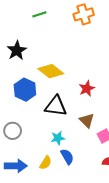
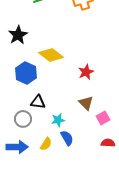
black triangle: (56, 106) -> (38, 102), moved, size x0.7
gray circle: (13, 131) -> (23, 119), moved

